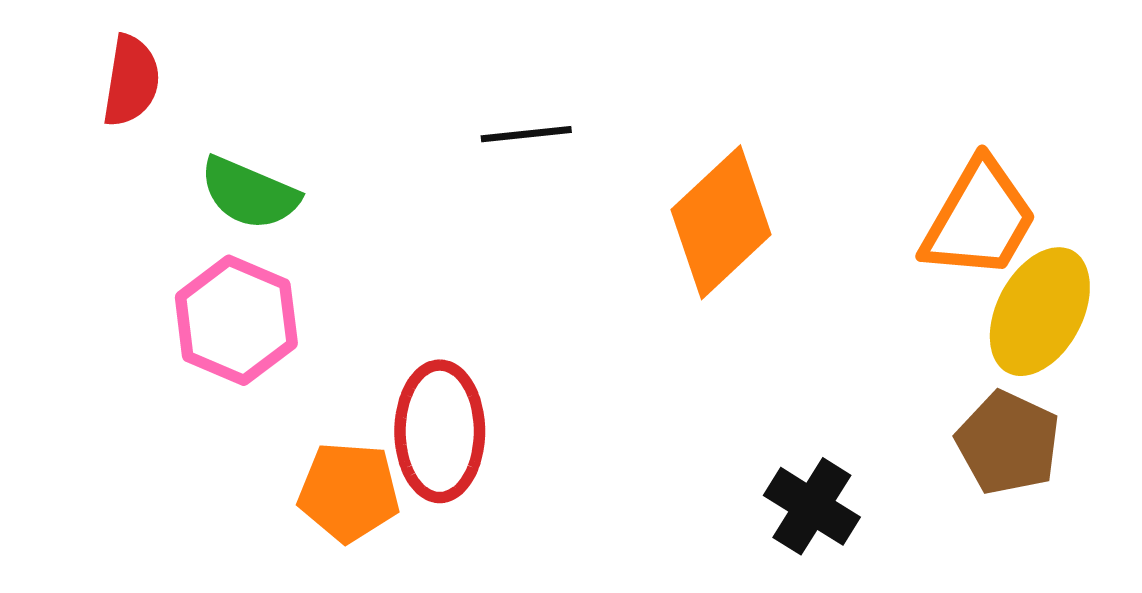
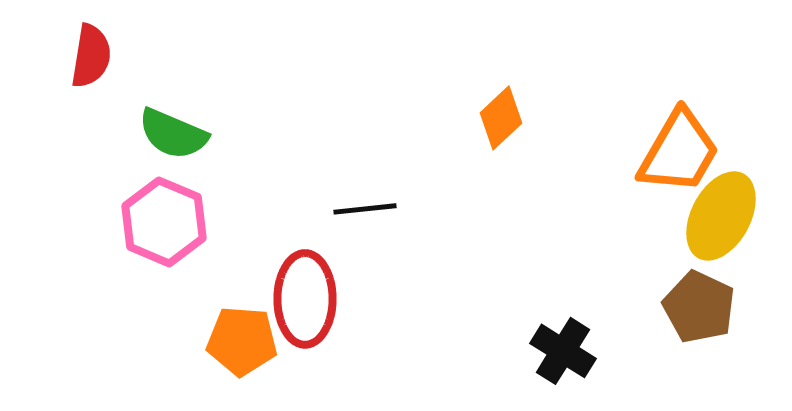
black line: (526, 134) -> (365, 209), moved
orange diamond: (721, 222) -> (501, 118), moved, size x0.6

